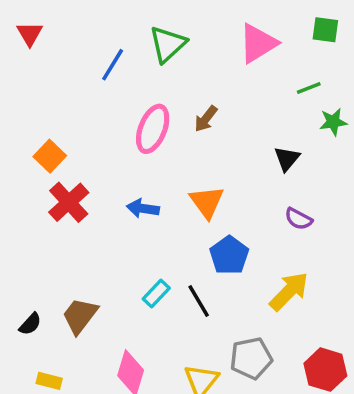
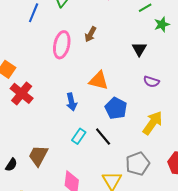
orange triangle: (207, 202) -> (99, 81), turned -30
blue arrow: (143, 208) -> (71, 102), moved, turned -102

